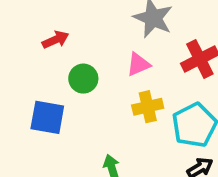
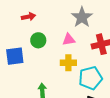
blue square: (47, 117) -> (15, 56), turned -30

